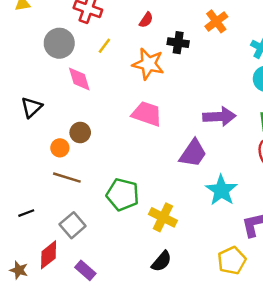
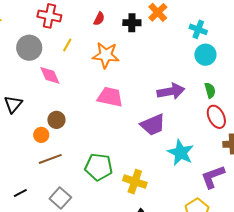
black cross: (178, 43) -> (132, 23), moved
purple trapezoid: (193, 153) -> (153, 125), turned 40
brown line: (67, 178) -> (50, 159), turned -30

